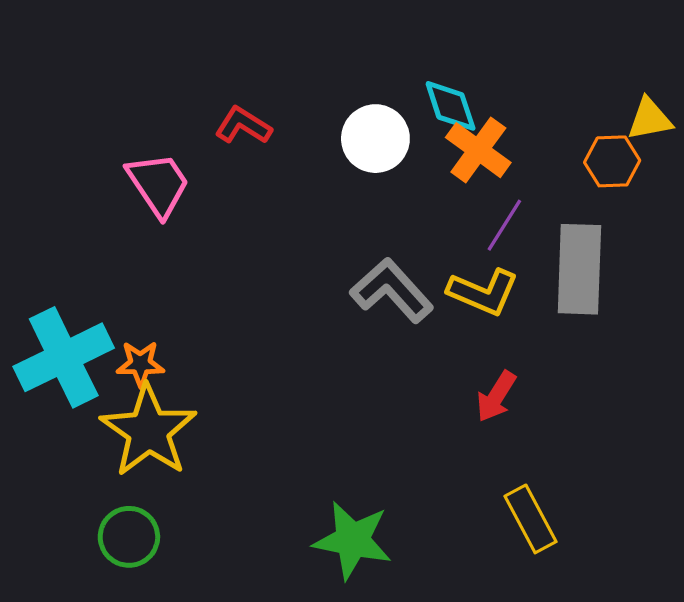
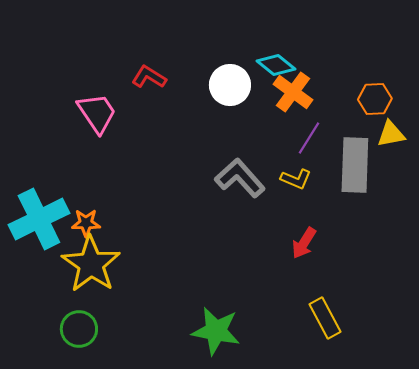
cyan diamond: (451, 106) -> (276, 65), turned -33
yellow triangle: (650, 119) -> (391, 134), moved
yellow L-shape: (483, 292) -> (296, 179), size x0.7

